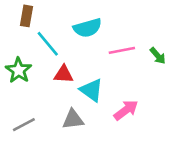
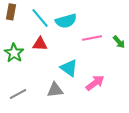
brown rectangle: (26, 16) -> (11, 12), moved
cyan line: (48, 44) -> (40, 18), moved
red triangle: (64, 74) -> (40, 44), moved

